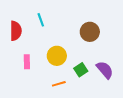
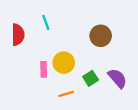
pink rectangle: (27, 62) -> (44, 69), moved

